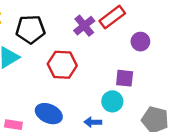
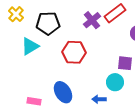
blue ellipse: (49, 114) -> (63, 92), turned 35

